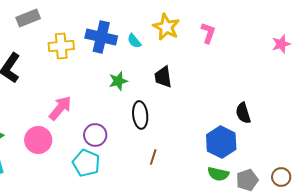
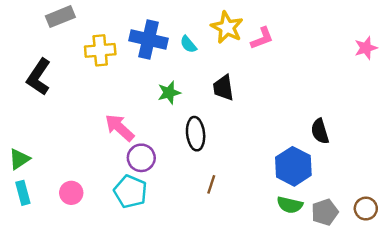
pink L-shape: (208, 33) -> (262, 38), moved, turned 50
pink arrow: (60, 108) -> (120, 128), moved, turned -88
pink circle: (38, 140) -> (71, 193), moved, size x0.7

